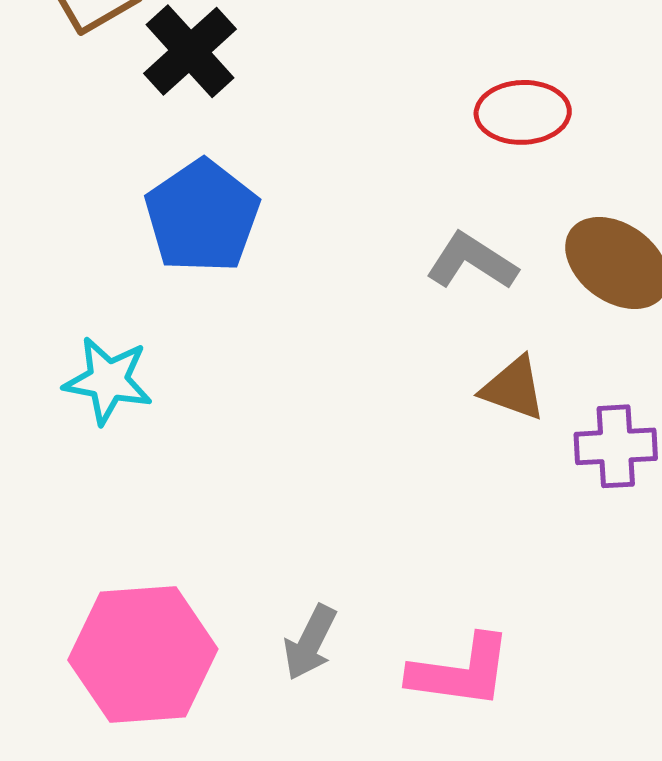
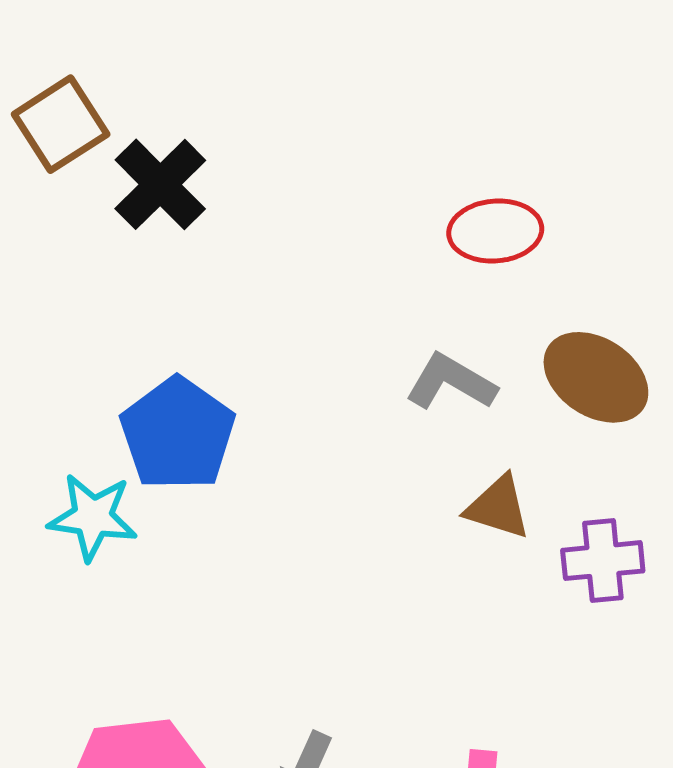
blue pentagon: (202, 216) -> (178, 434), moved

